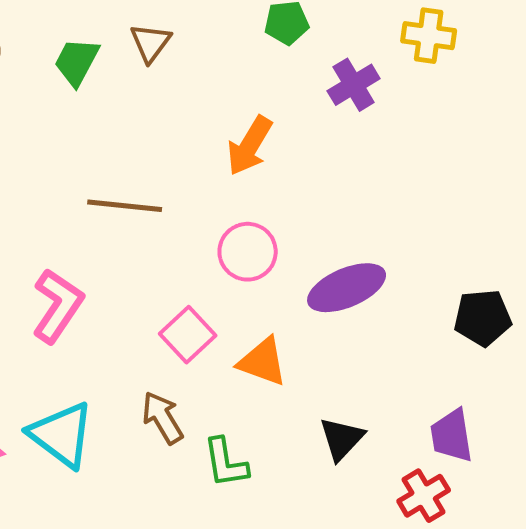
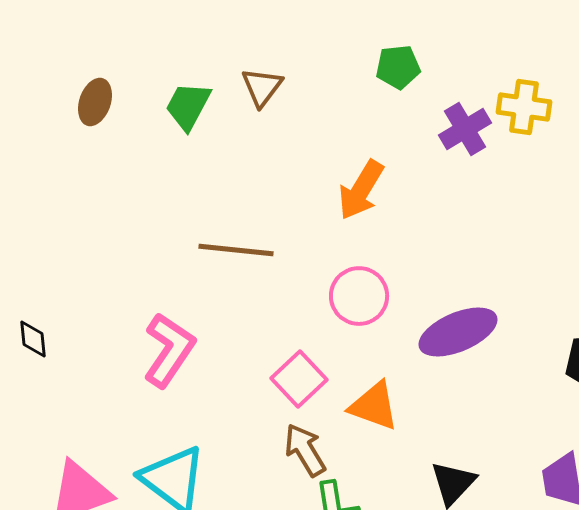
yellow cross: (429, 36) -> (524, 107), moved
brown arrow: (163, 418) -> (305, 450), moved

